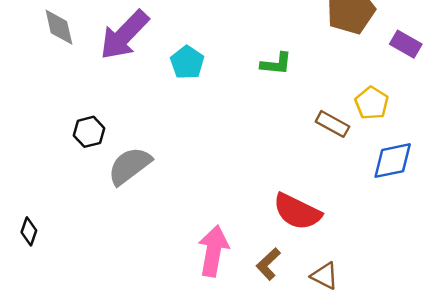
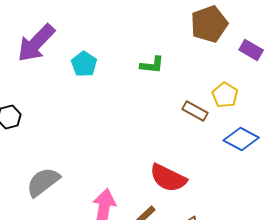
blue diamond: (393, 161) -> (241, 139), turned 40
gray semicircle: (130, 166) -> (43, 182), moved

